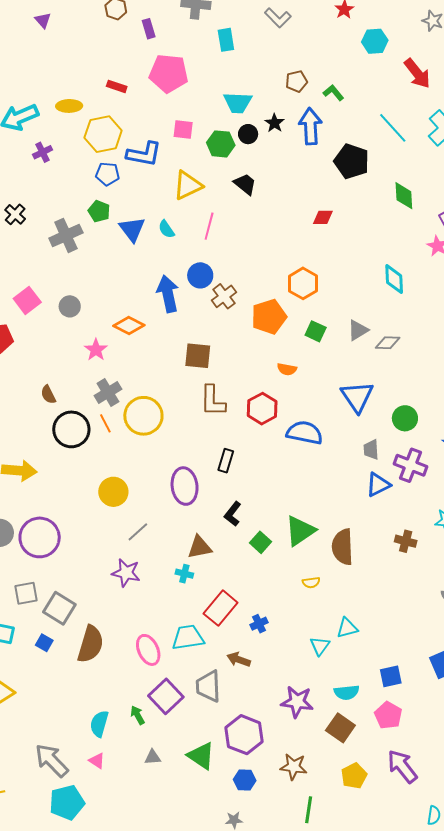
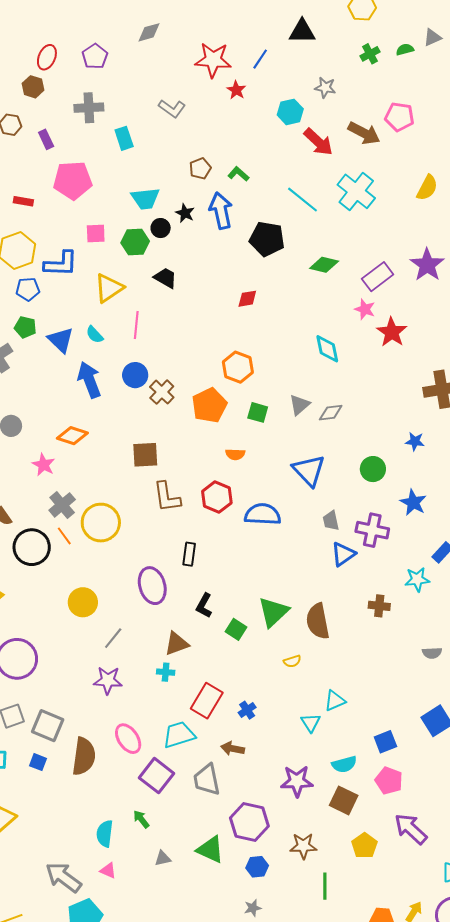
cyan hexagon: (375, 41) -> (290, 112), moved
green diamond: (404, 196) -> (324, 265), turned -64
blue arrow: (168, 294) -> (89, 380), moved
green circle: (405, 418) -> (373, 469), moved
pink ellipse: (148, 650) -> (128, 739), moved
purple square: (166, 696) -> (157, 776), moved

